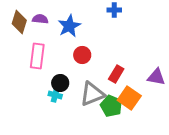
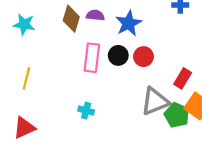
black circle: (60, 83) -> (118, 55), moved
cyan cross: (55, 95) -> (86, 111), moved

